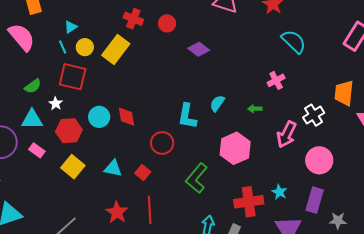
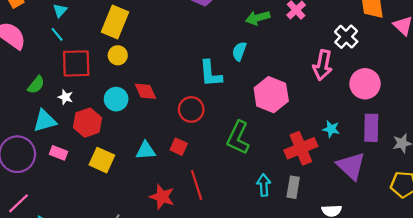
yellow circle: (85, 47) -> (118, 55), moved
green arrow: (255, 109) -> (258, 18), moved, size x1.5

